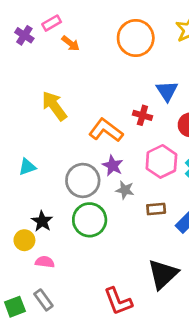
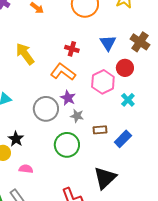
red cross: (142, 115) -> (72, 49), moved
pink hexagon: (161, 161) -> (103, 82), moved
green circle: (90, 220) -> (67, 145), moved
pink semicircle: (45, 262) -> (26, 169), moved

